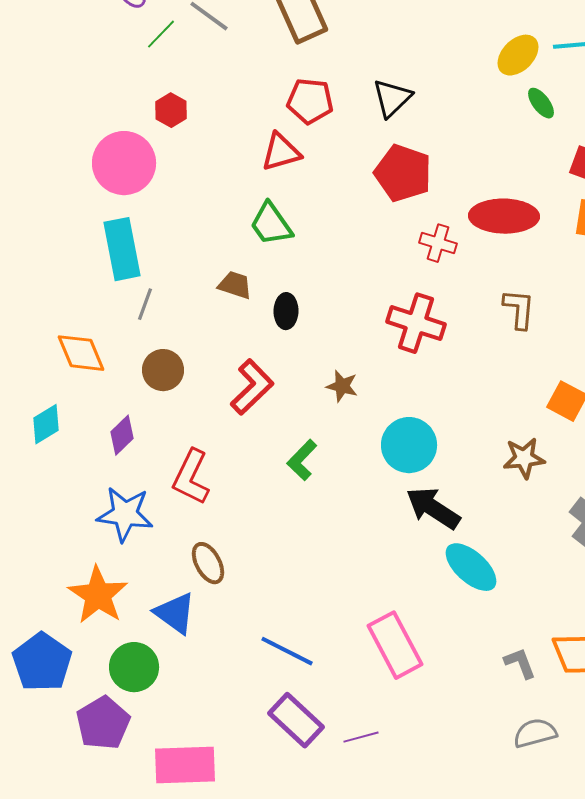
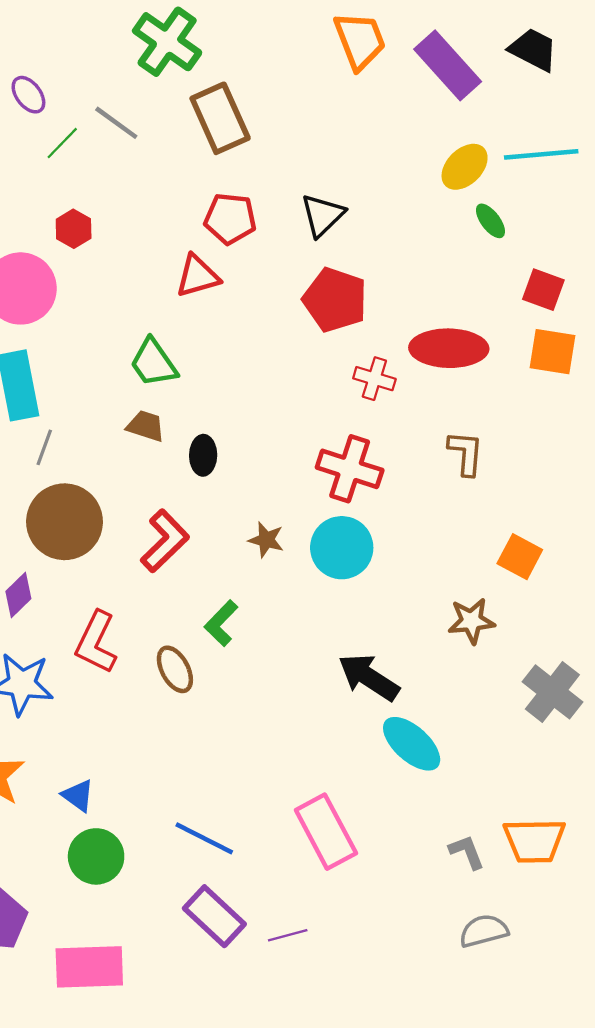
green trapezoid: (271, 224) -> (154, 363), moved
brown circle: (163, 370) -> (65, 522), size x1.6
cyan circle: (409, 445) -> (342, 548), moved
brown ellipse: (208, 563) -> (175, 669), moved
blue triangle: (175, 613) -> (78, 796), size x0.7
green circle: (134, 667) -> (96, 856), moved

